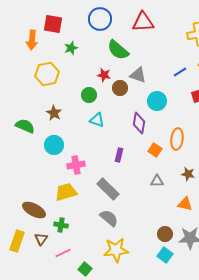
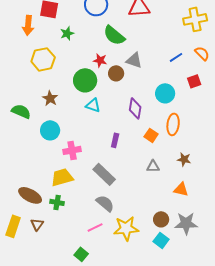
green circle: (89, 95) -> (85, 80), size x1.5
cyan circle: (157, 101) -> (165, 93), moved
green cross: (61, 225) -> (57, 202), moved
yellow star: (116, 250) -> (126, 228), moved
pink line: (63, 253) -> (95, 227), moved

